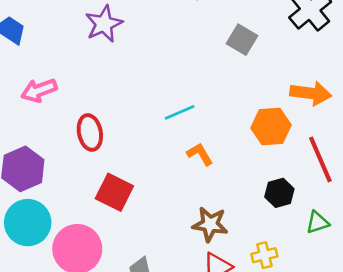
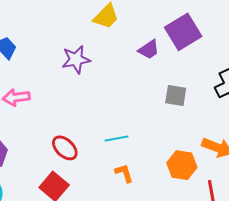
gray square: (242, 40) -> (176, 96), turned -35
red ellipse: (90, 132) -> (65, 148), moved, turned -48

